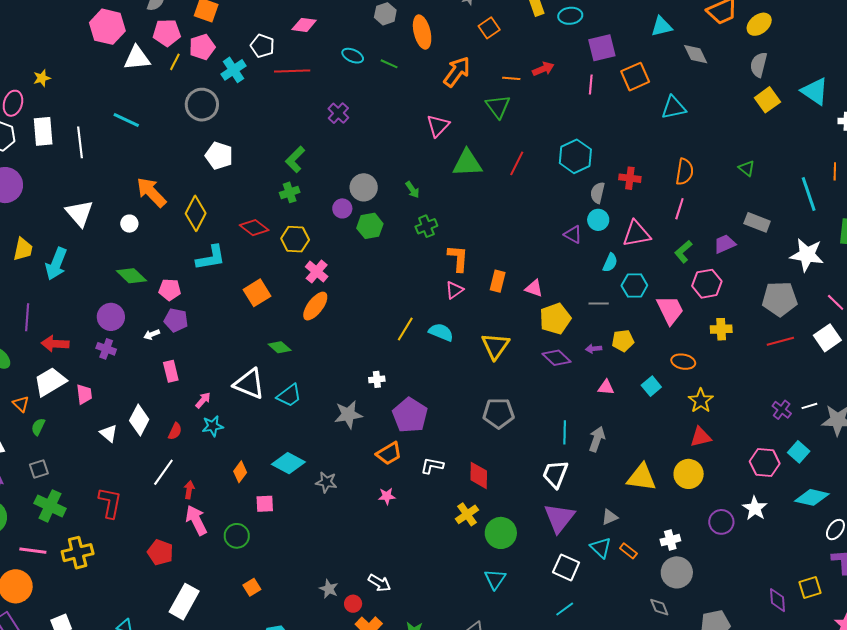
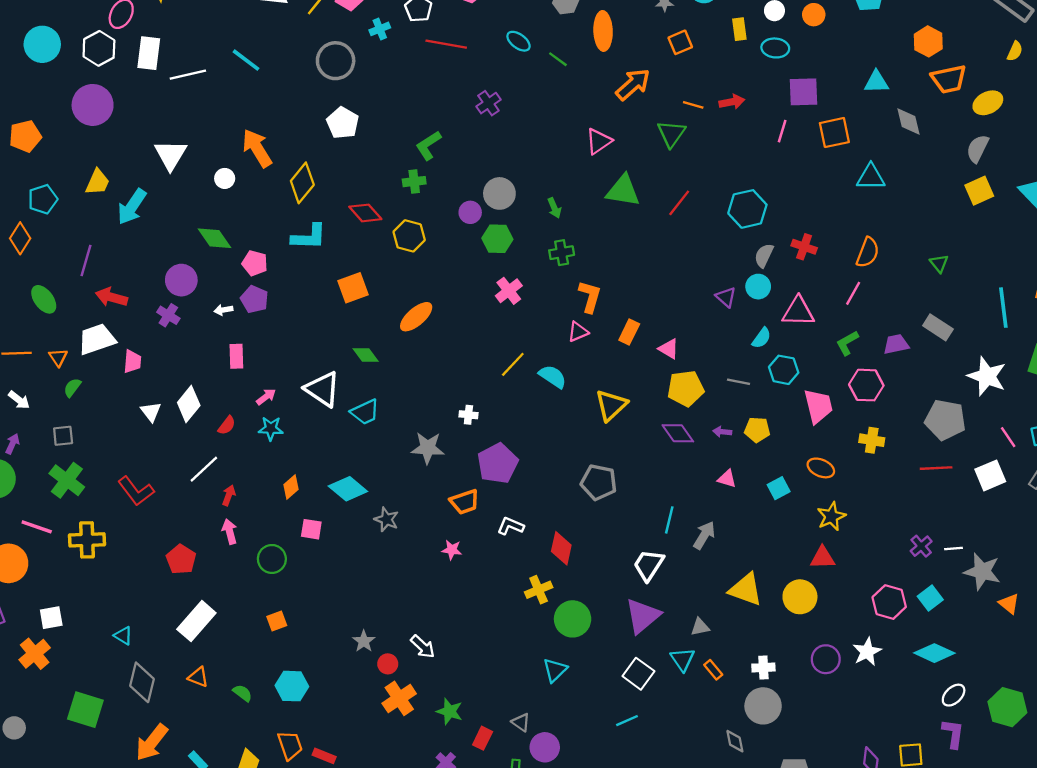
cyan cross: (233, 70) -> (380, 29), size x0.7
white line: (80, 142) -> (188, 75), turned 72
pink cross: (317, 272) -> (509, 291), moved
red L-shape: (110, 503) -> (136, 491), turned 120
pink arrow: (196, 520) -> (230, 531), size x0.7

